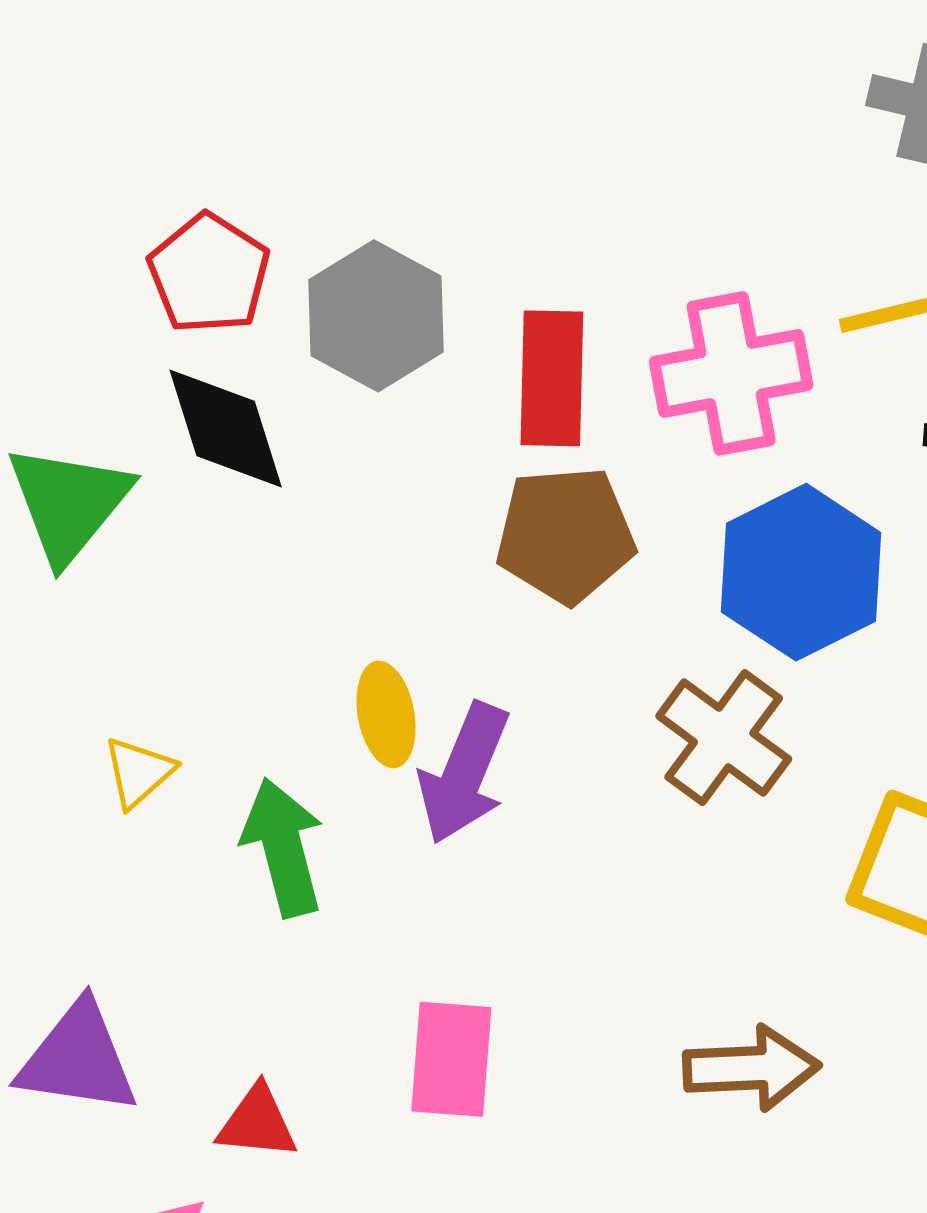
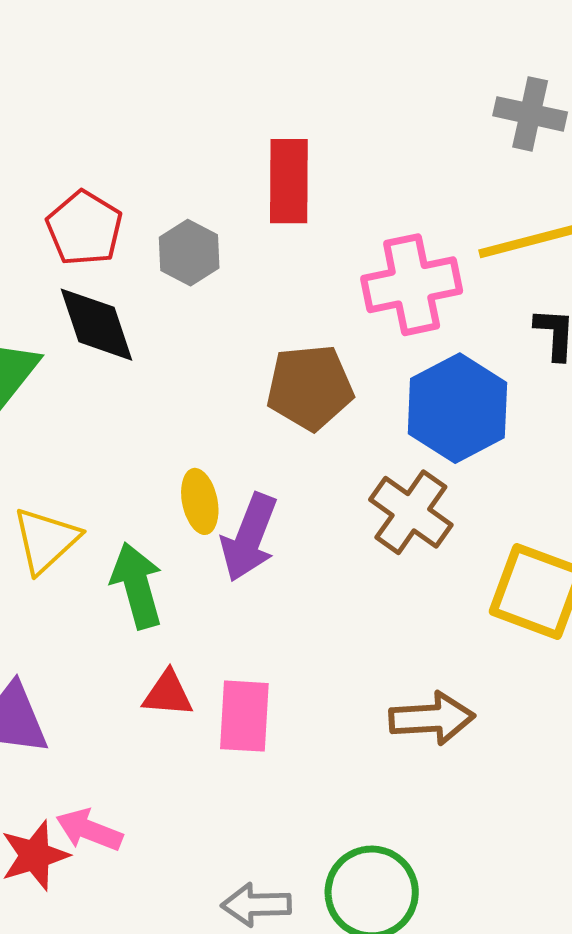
gray hexagon: (376, 316) -> (189, 253), size x0.7
red rectangle: (552, 378) -> (289, 181), moved
yellow triangle: (139, 772) -> (46, 540), size x1.5
red triangle: (257, 1123) -> (168, 694), moved

